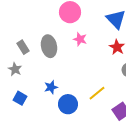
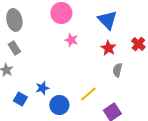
gray ellipse: (49, 46) -> (14, 20), moved
blue square: (20, 98) -> (20, 99), moved

